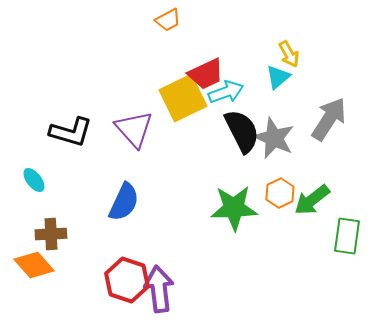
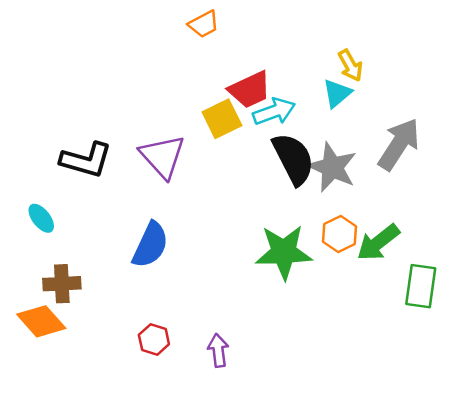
yellow square: (183, 98) -> (222, 119), size x0.7
red hexagon: (127, 280) -> (154, 339), size x0.6
purple arrow: (159, 289) -> (218, 350), moved, size x0.6

